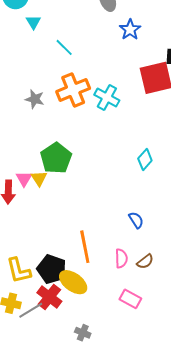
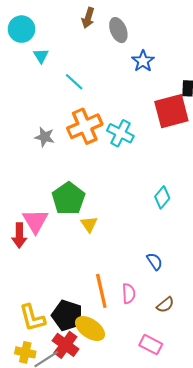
yellow triangle: (39, 178) -> (89, 224), moved
pink triangle: (24, 179) -> (35, 221), size x1.5
pink semicircle: (121, 258) -> (129, 294), moved

